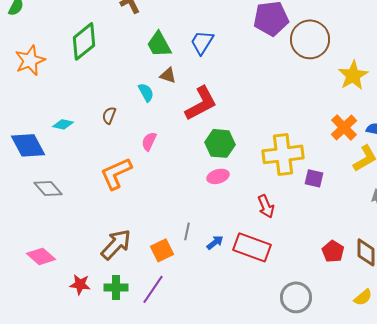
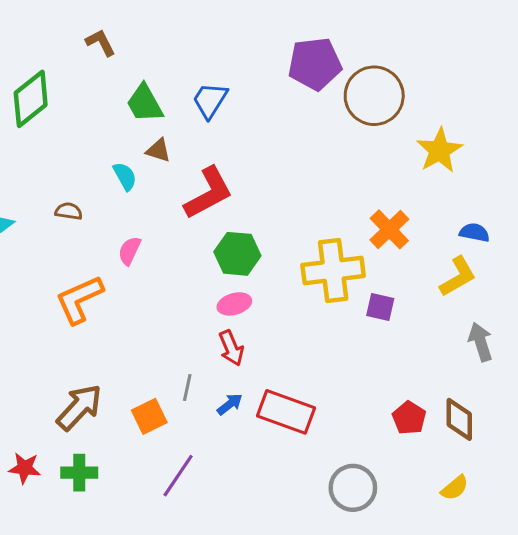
brown semicircle: (109, 115) -> (69, 211), turned 78
orange cross: (344, 127) -> (389, 229), moved
red arrow: (266, 206) -> (231, 348), moved
purple line: (153, 289) -> (178, 476), moved

